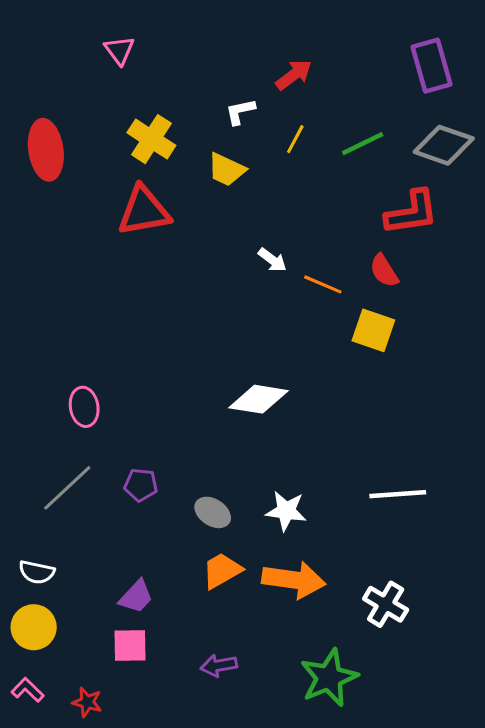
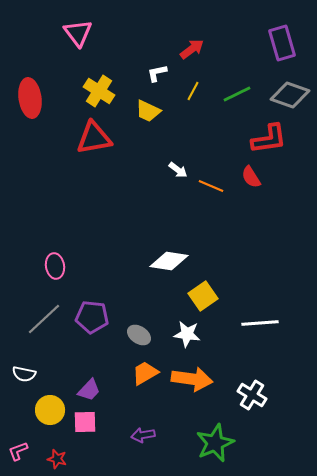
pink triangle: (119, 50) -> (78, 33), size x1.4
yellow square: (373, 330) -> (203, 296), moved, turned 36
purple pentagon: (141, 485) -> (92, 317), size x1.5
yellow circle: (34, 627) -> (50, 410), moved
pink L-shape: (28, 690) -> (18, 451), turned -65

